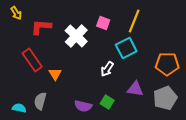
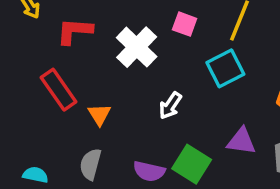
white arrow: (107, 69) -> (170, 106), moved
gray semicircle: (40, 101) -> (90, 164), moved
green square: (107, 102) -> (192, 164), size x1.5

